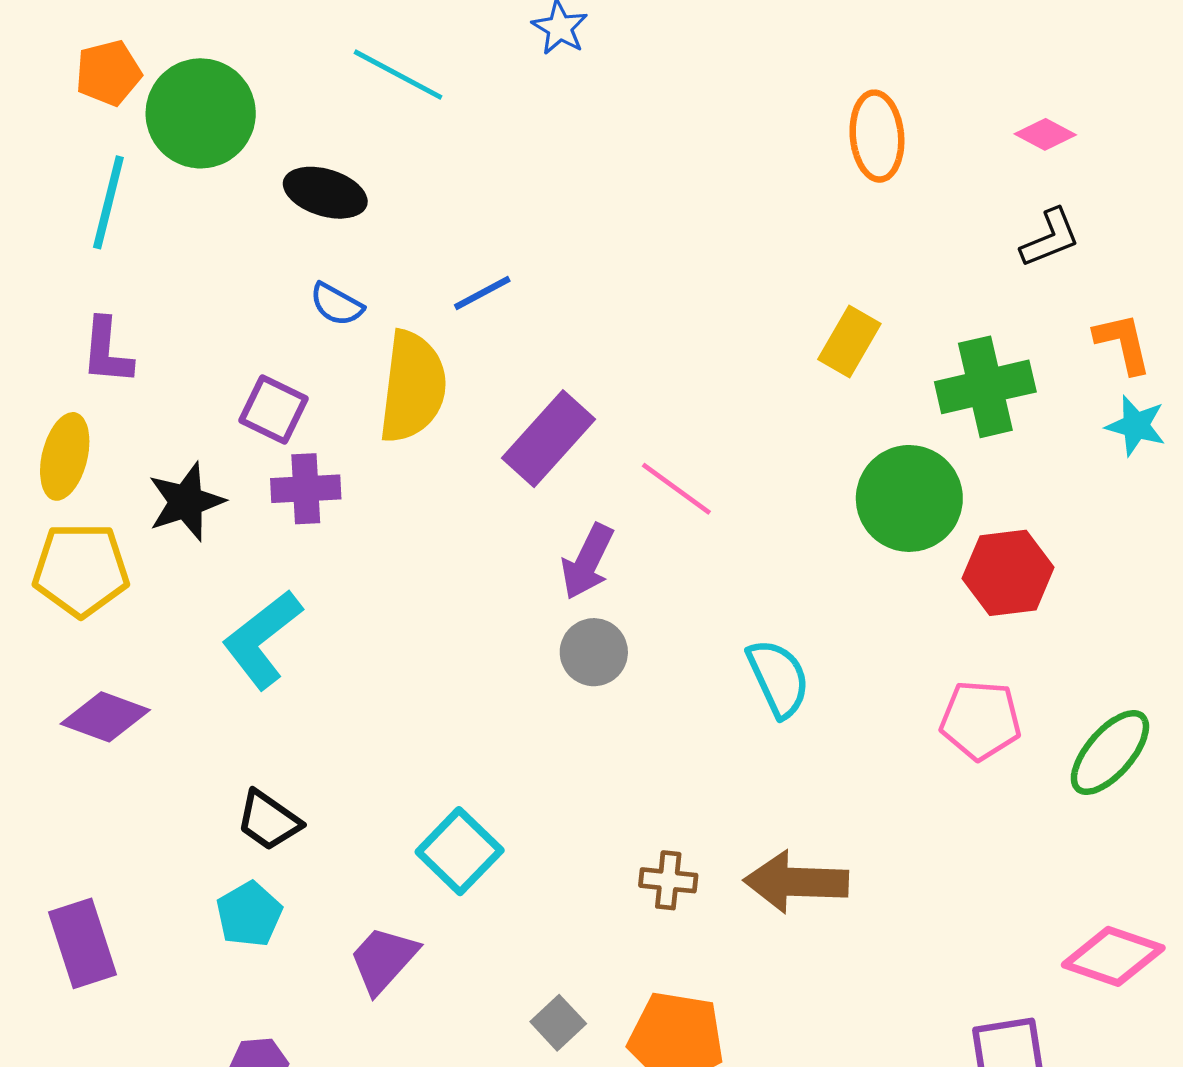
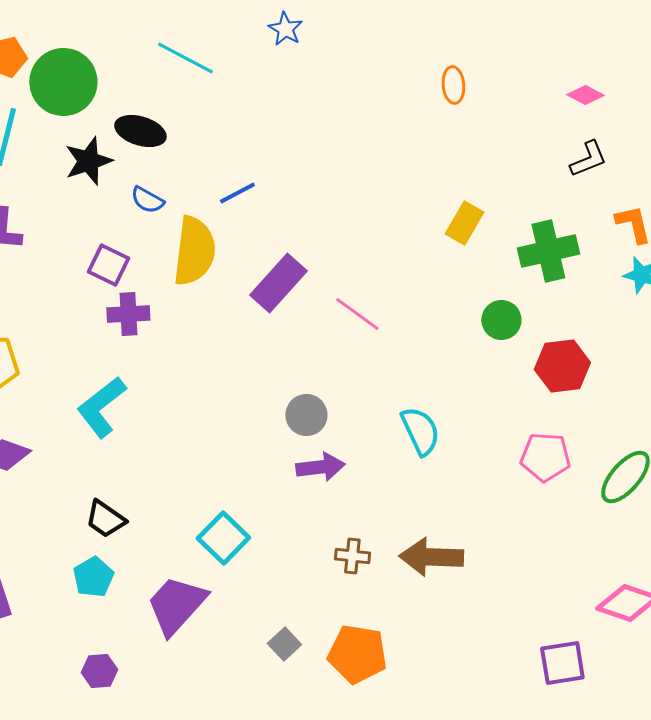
orange ellipse: (877, 136) -> (453, 85), moved, size x0.7
green circle: (909, 498) -> (501, 320), size x0.6
black star: (186, 502) -> (88, 161), moved
purple arrow: (587, 562) -> (320, 467), moved, turned -123
purple trapezoid: (383, 960) -> (176, 605), size x1.4

